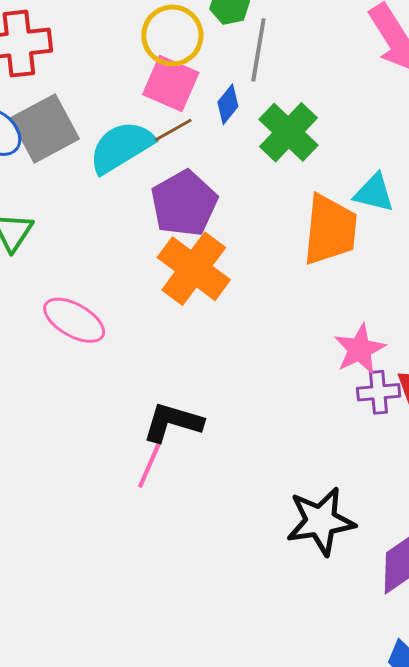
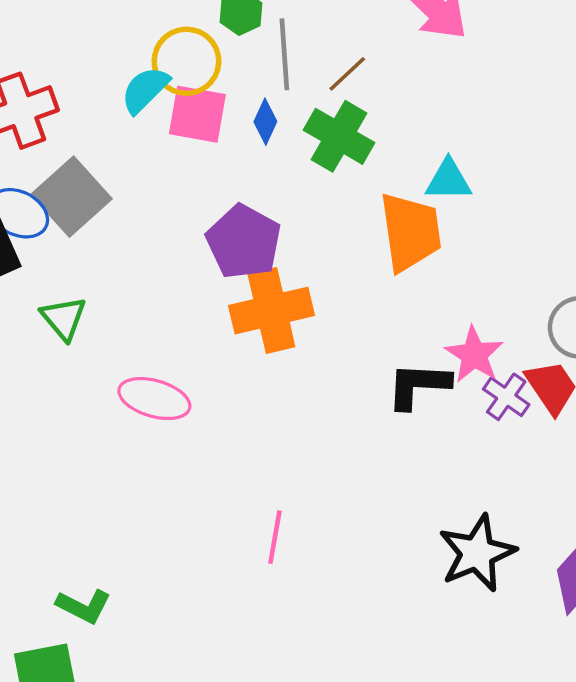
brown line: (173, 130) -> (347, 74), moved
cyan semicircle: (121, 147) -> (145, 90), moved, size x0.7
orange cross: (194, 269) -> (271, 311), turned -36
purple cross: (379, 392) -> (506, 397), turned -36
black L-shape: (173, 422) -> (418, 385), moved

